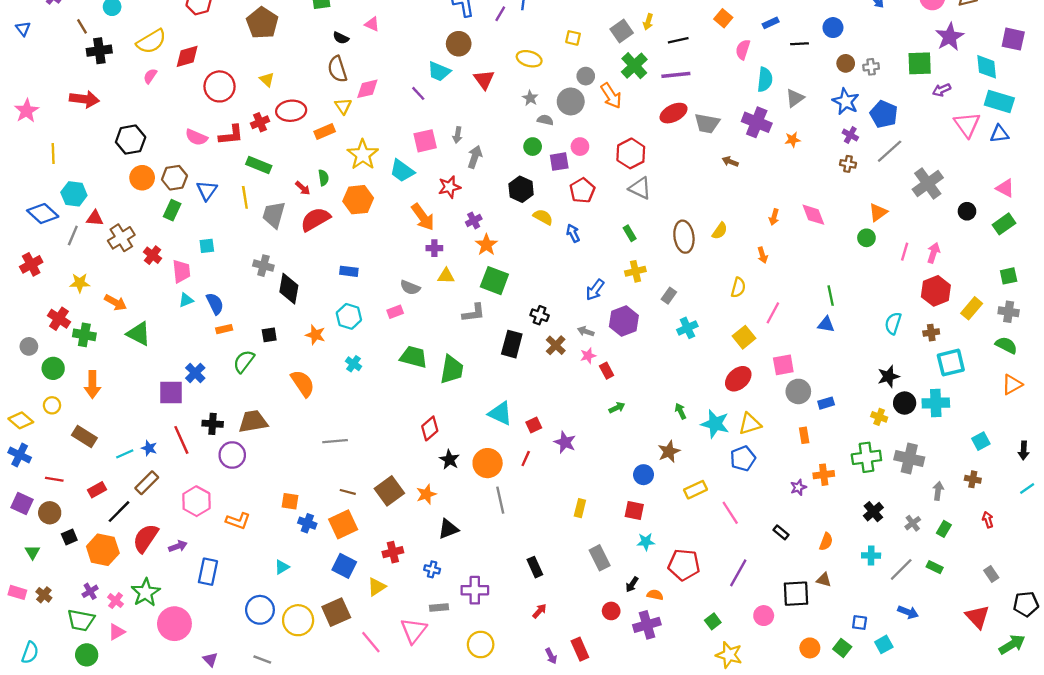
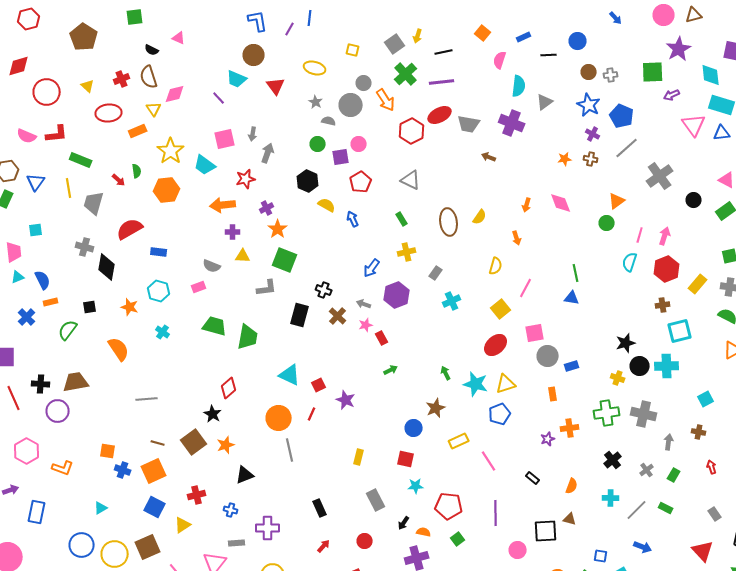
red cross: (260, 122) -> (122, 79), moved
orange star: (793, 140) -> (565, 159), moved
red hexagon: (631, 153) -> (412, 131), moved
orange arrow: (423, 217) -> (223, 205), turned 120
red semicircle: (315, 219) -> (130, 229), moved
cyan semicircle: (893, 323) -> (630, 262), moved
blue cross: (195, 373) -> (27, 317), moved
black star: (449, 460) -> (213, 414), moved
purple line: (738, 573) -> (496, 513), turned -30
red circle: (611, 611) -> (365, 541), moved
green square: (713, 621) -> (458, 539), moved

